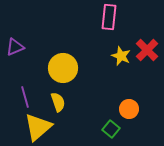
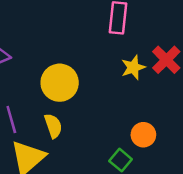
yellow star: (121, 56) -> (133, 67), turned 30

